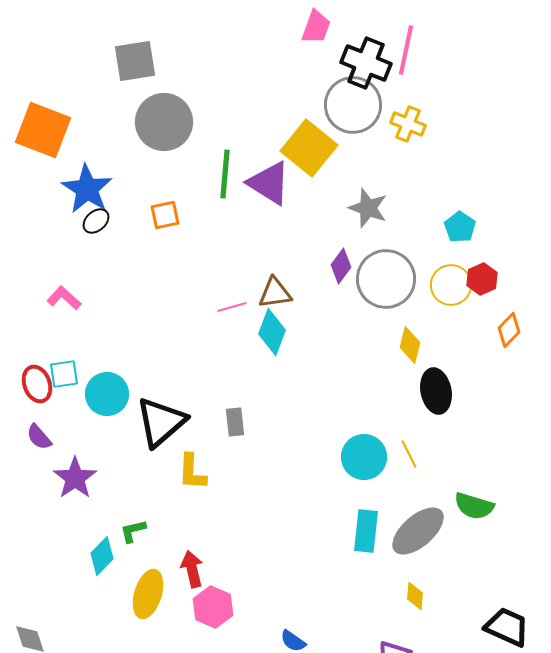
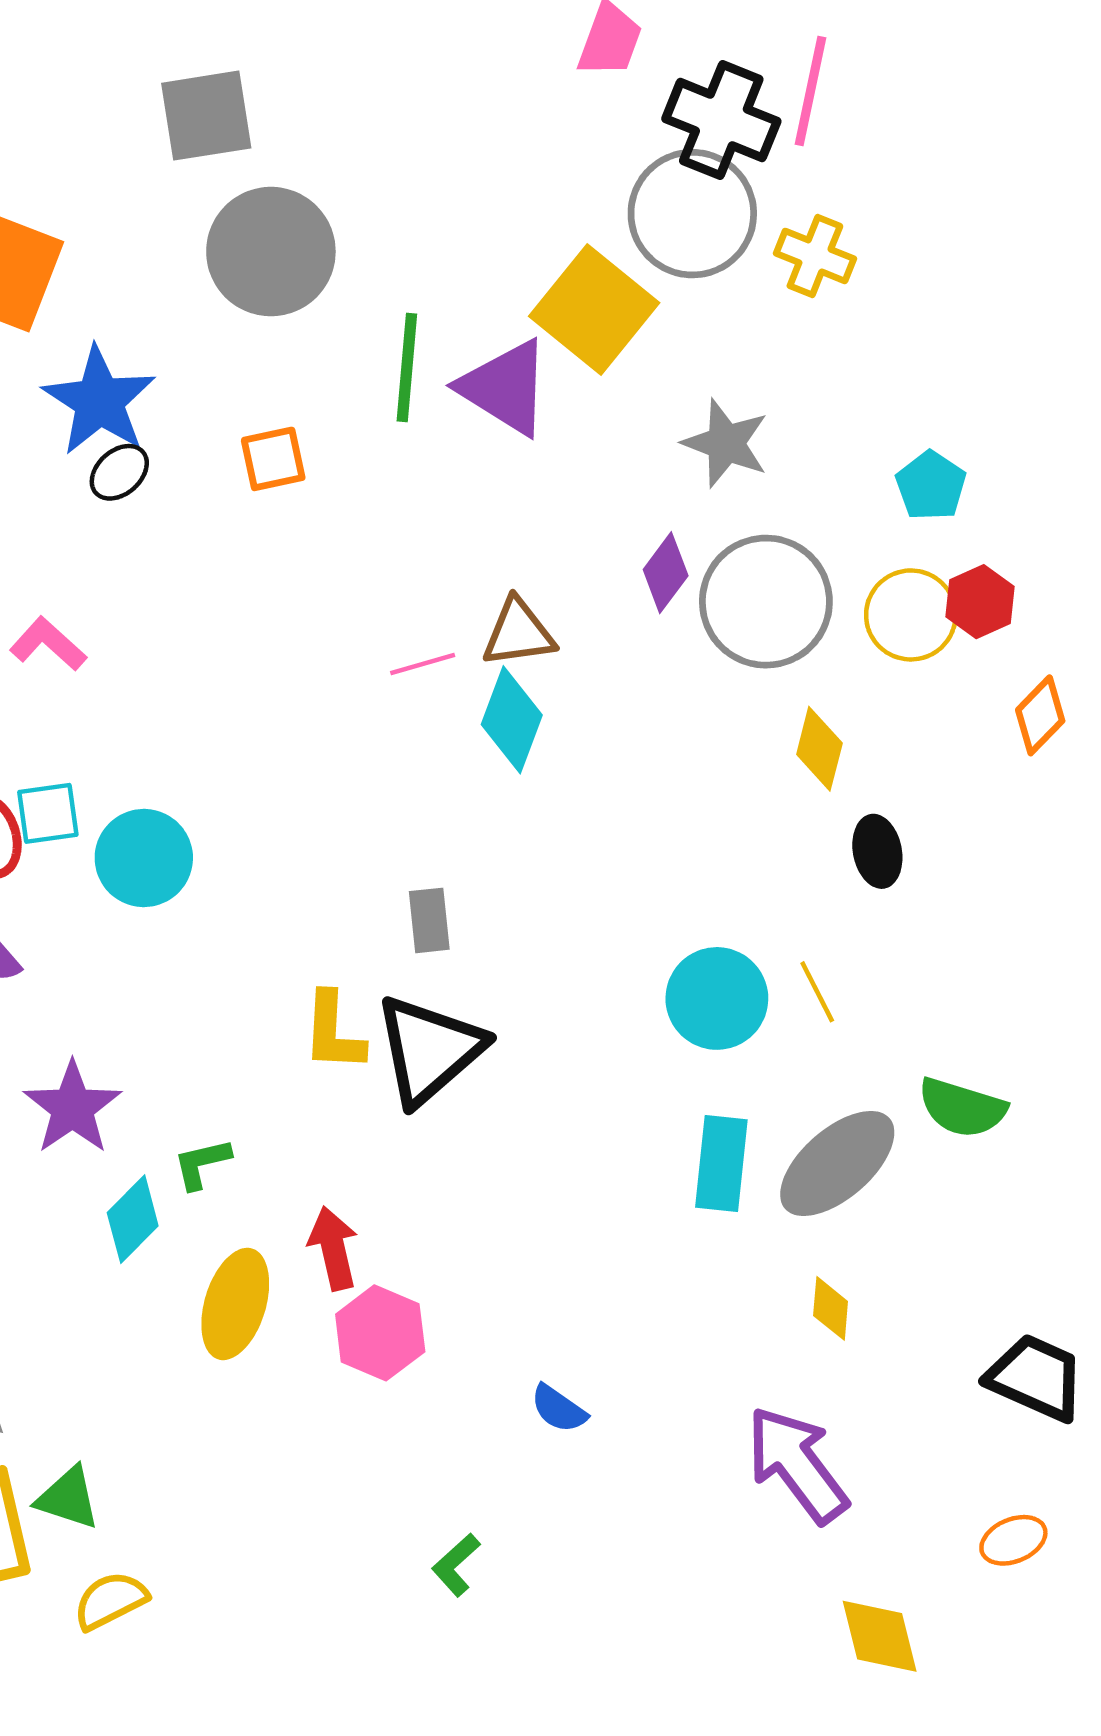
black ellipse: (436, 391) -> (877, 851), size x0.7
black triangle: (161, 422) -> (429, 1050), moved
purple star: (75, 478) -> (72, 1108), moved

